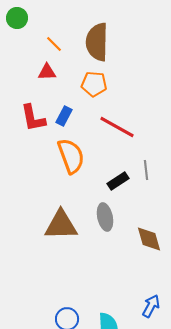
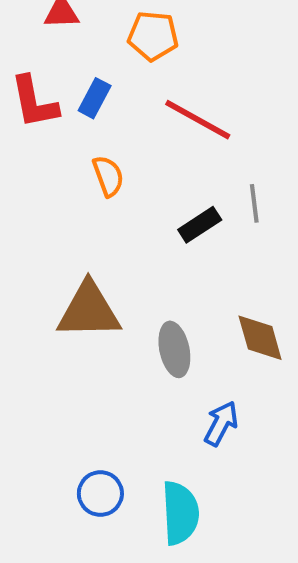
orange semicircle: (71, 156) -> (108, 176), size x0.6
gray ellipse: (105, 217) -> (174, 349), moved
blue arrow: (151, 306) -> (221, 423), moved

